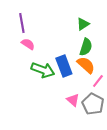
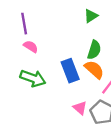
green triangle: (83, 24) -> (91, 16), moved
green arrow: (43, 70) -> (33, 78), moved

